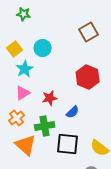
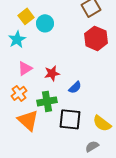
yellow square: (15, 49) -> (26, 16), moved
cyan star: (25, 69) -> (17, 39), moved
red hexagon: (88, 77) -> (96, 38), moved

